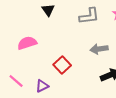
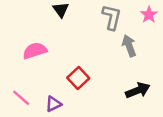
gray L-shape: (89, 16) -> (112, 17), turned -70
gray arrow: (99, 49) -> (129, 46), moved, turned 78

